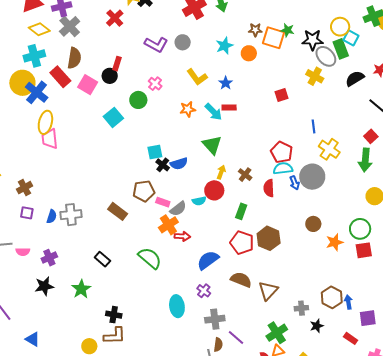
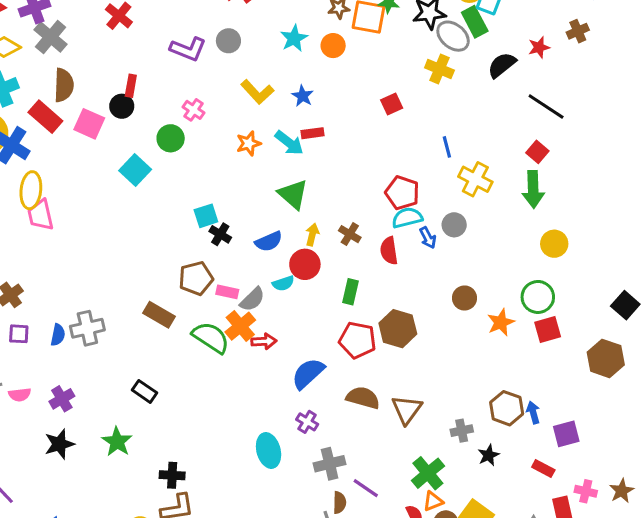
blue semicircle: (179, 164) -> (269, 241), moved
gray circle: (312, 177) -> (454, 225), size x0.6
green semicircle: (150, 258) -> (211, 337), moved

